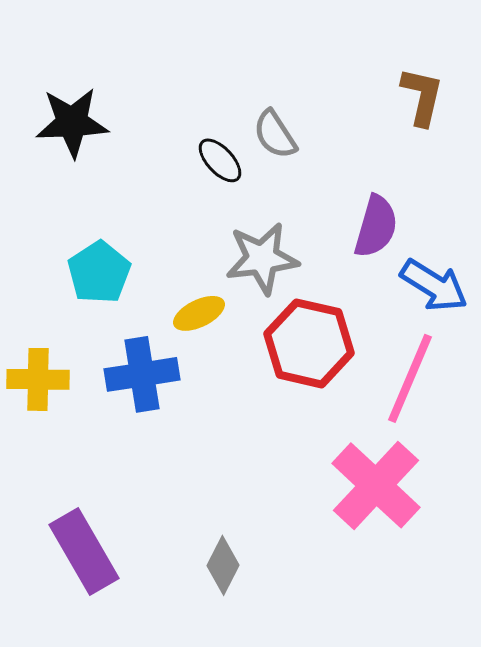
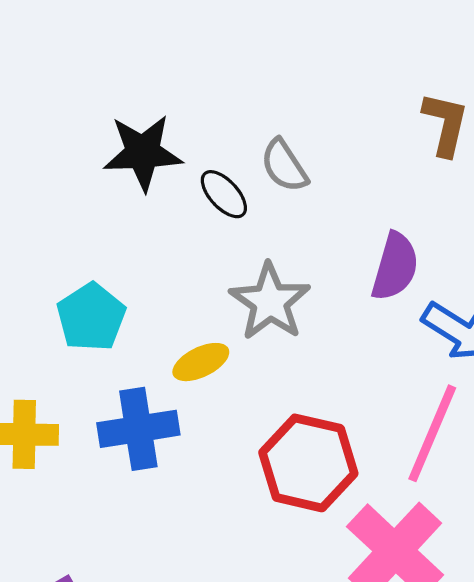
black star: (72, 122) -> (143, 152), moved
gray star: (262, 258) -> (270, 302), turned -30
red hexagon: (309, 343) -> (308, 463), moved

